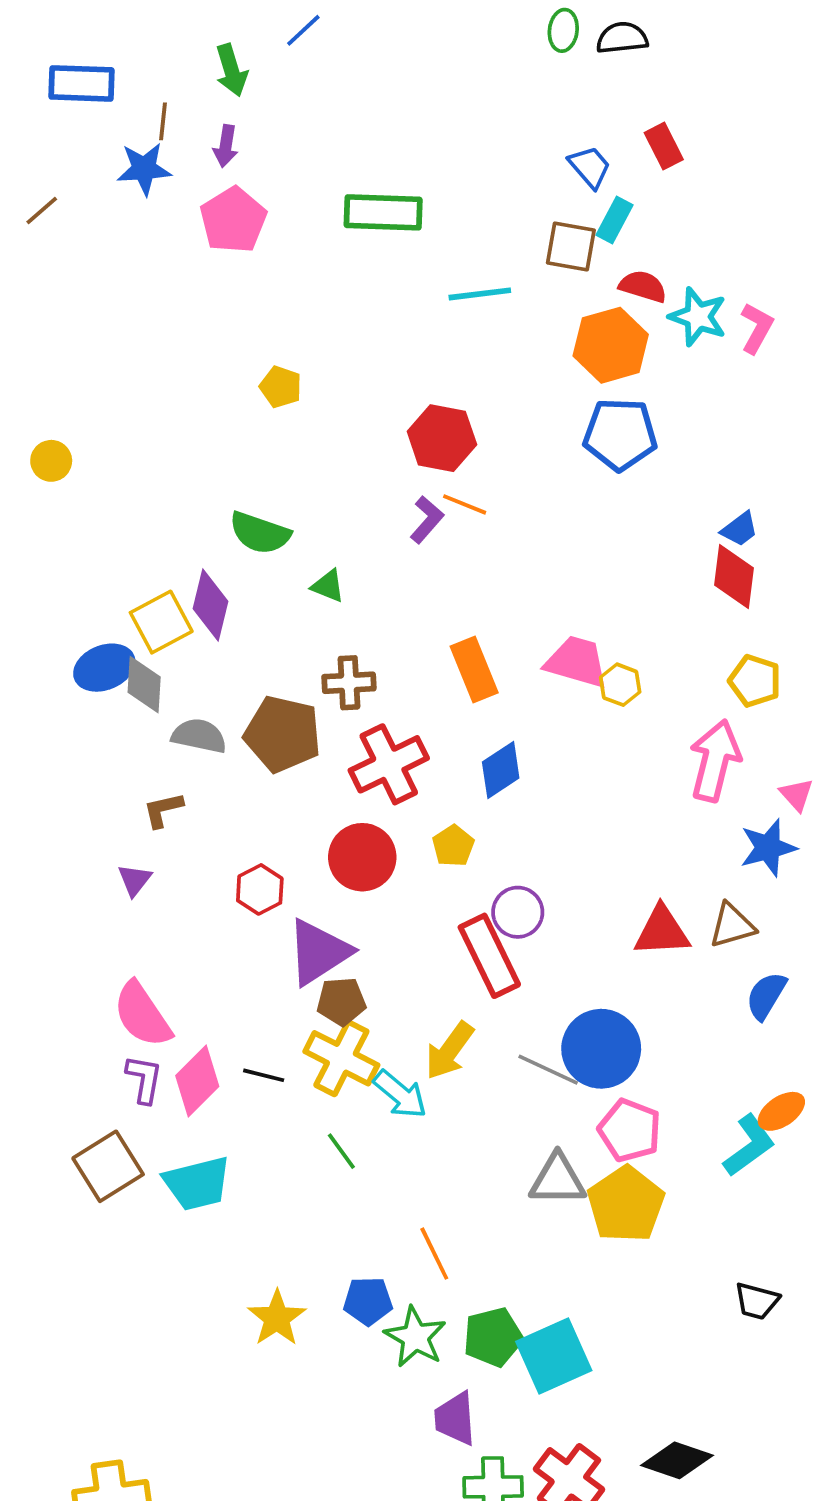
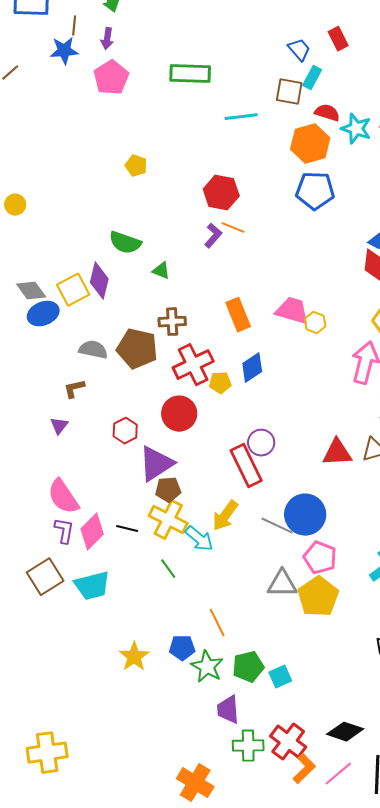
gray diamond: (144, 685) -> (31, 291), moved, turned -40
yellow pentagon: (453, 846) -> (220, 383), moved, turned 30
cyan square: (554, 1356) -> (280, 677), size x0.6

